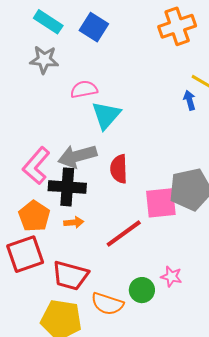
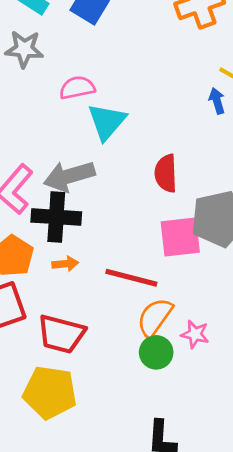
red semicircle: (119, 169) -> (166, 173), moved
red line: (124, 233) -> (131, 278), turned 51
orange semicircle: (107, 304) -> (155, 317), moved, turned 108

